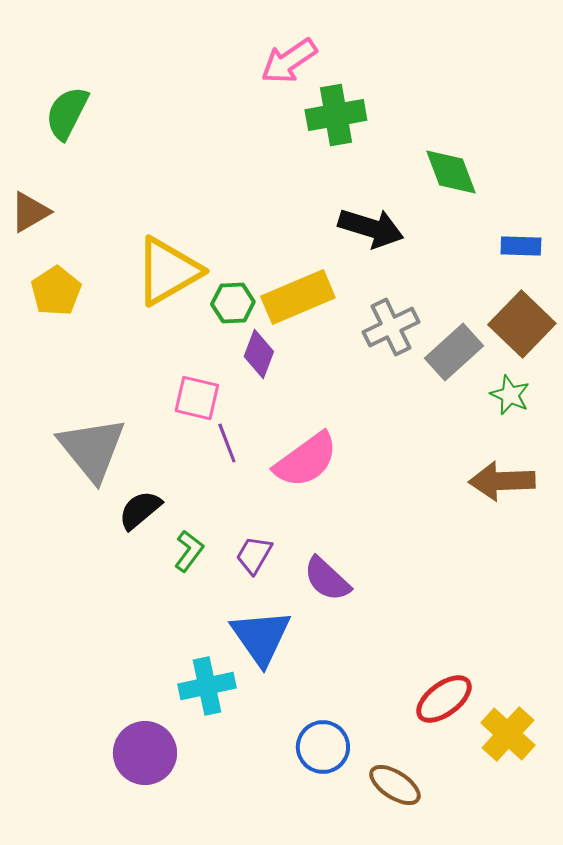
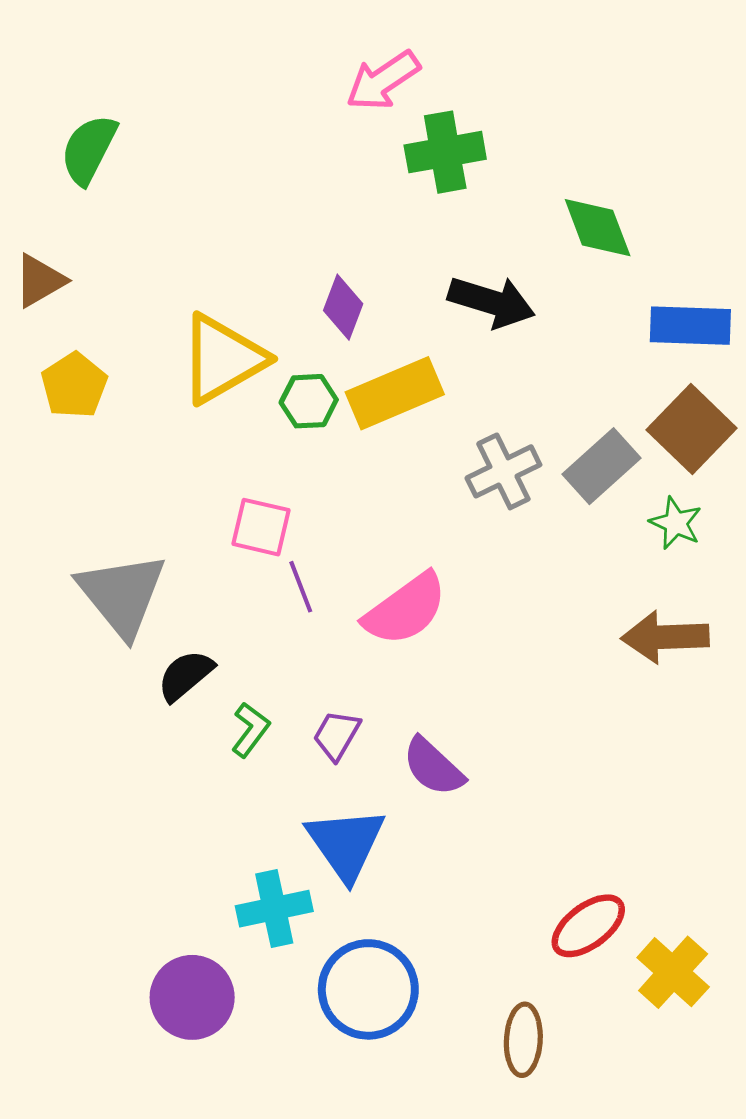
blue rectangle: (521, 246) -> (690, 326), size x1.5
gray cross: (391, 327) -> (503, 471), moved
purple diamond: (259, 354) -> (343, 307), moved
blue circle: (323, 747) -> (368, 989), moved, size x1.4
brown ellipse: (395, 785) -> (523, 1040), turned 60

